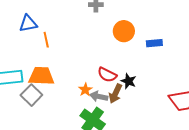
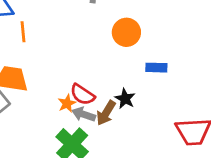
blue rectangle: (154, 43) -> (156, 68), moved
red semicircle: (107, 75) -> (82, 95), moved

